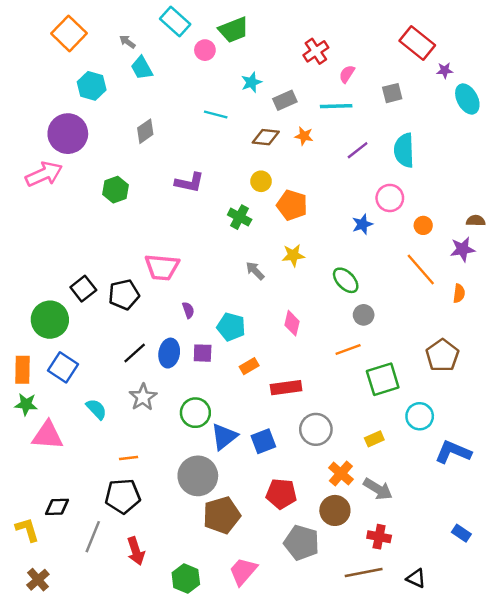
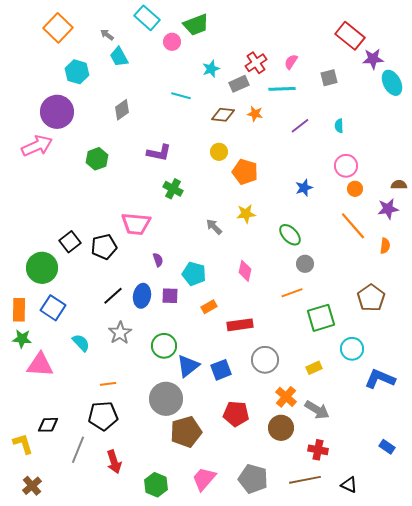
red cross: (316, 51) -> (256, 63), moved
purple star: (445, 70) -> (373, 59), size x1.5
cyan semicircle: (404, 150) -> (339, 126), size x0.5
pink circle: (390, 198) -> (346, 166), moved
green cross: (240, 217) -> (173, 189), moved
gray pentagon: (302, 543) -> (253, 479), moved

